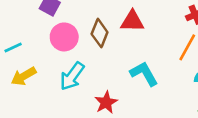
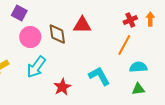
brown diamond: (100, 33) -> (57, 34), turned -30
cyan L-shape: (144, 74) -> (99, 76), moved

